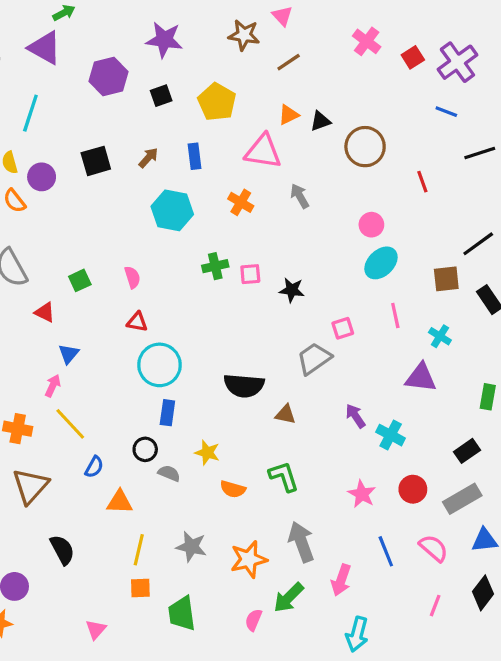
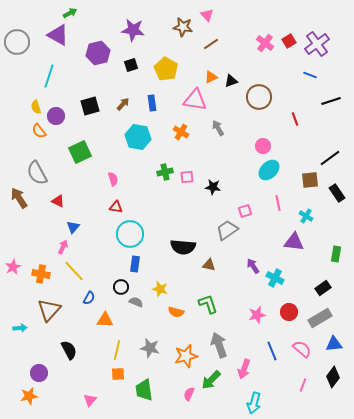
pink cross: (367, 41) -> (265, 43), moved
green square: (80, 280) -> (80, 152), moved, size x1.6
pink star: (362, 494) -> (257, 315), turned 30

